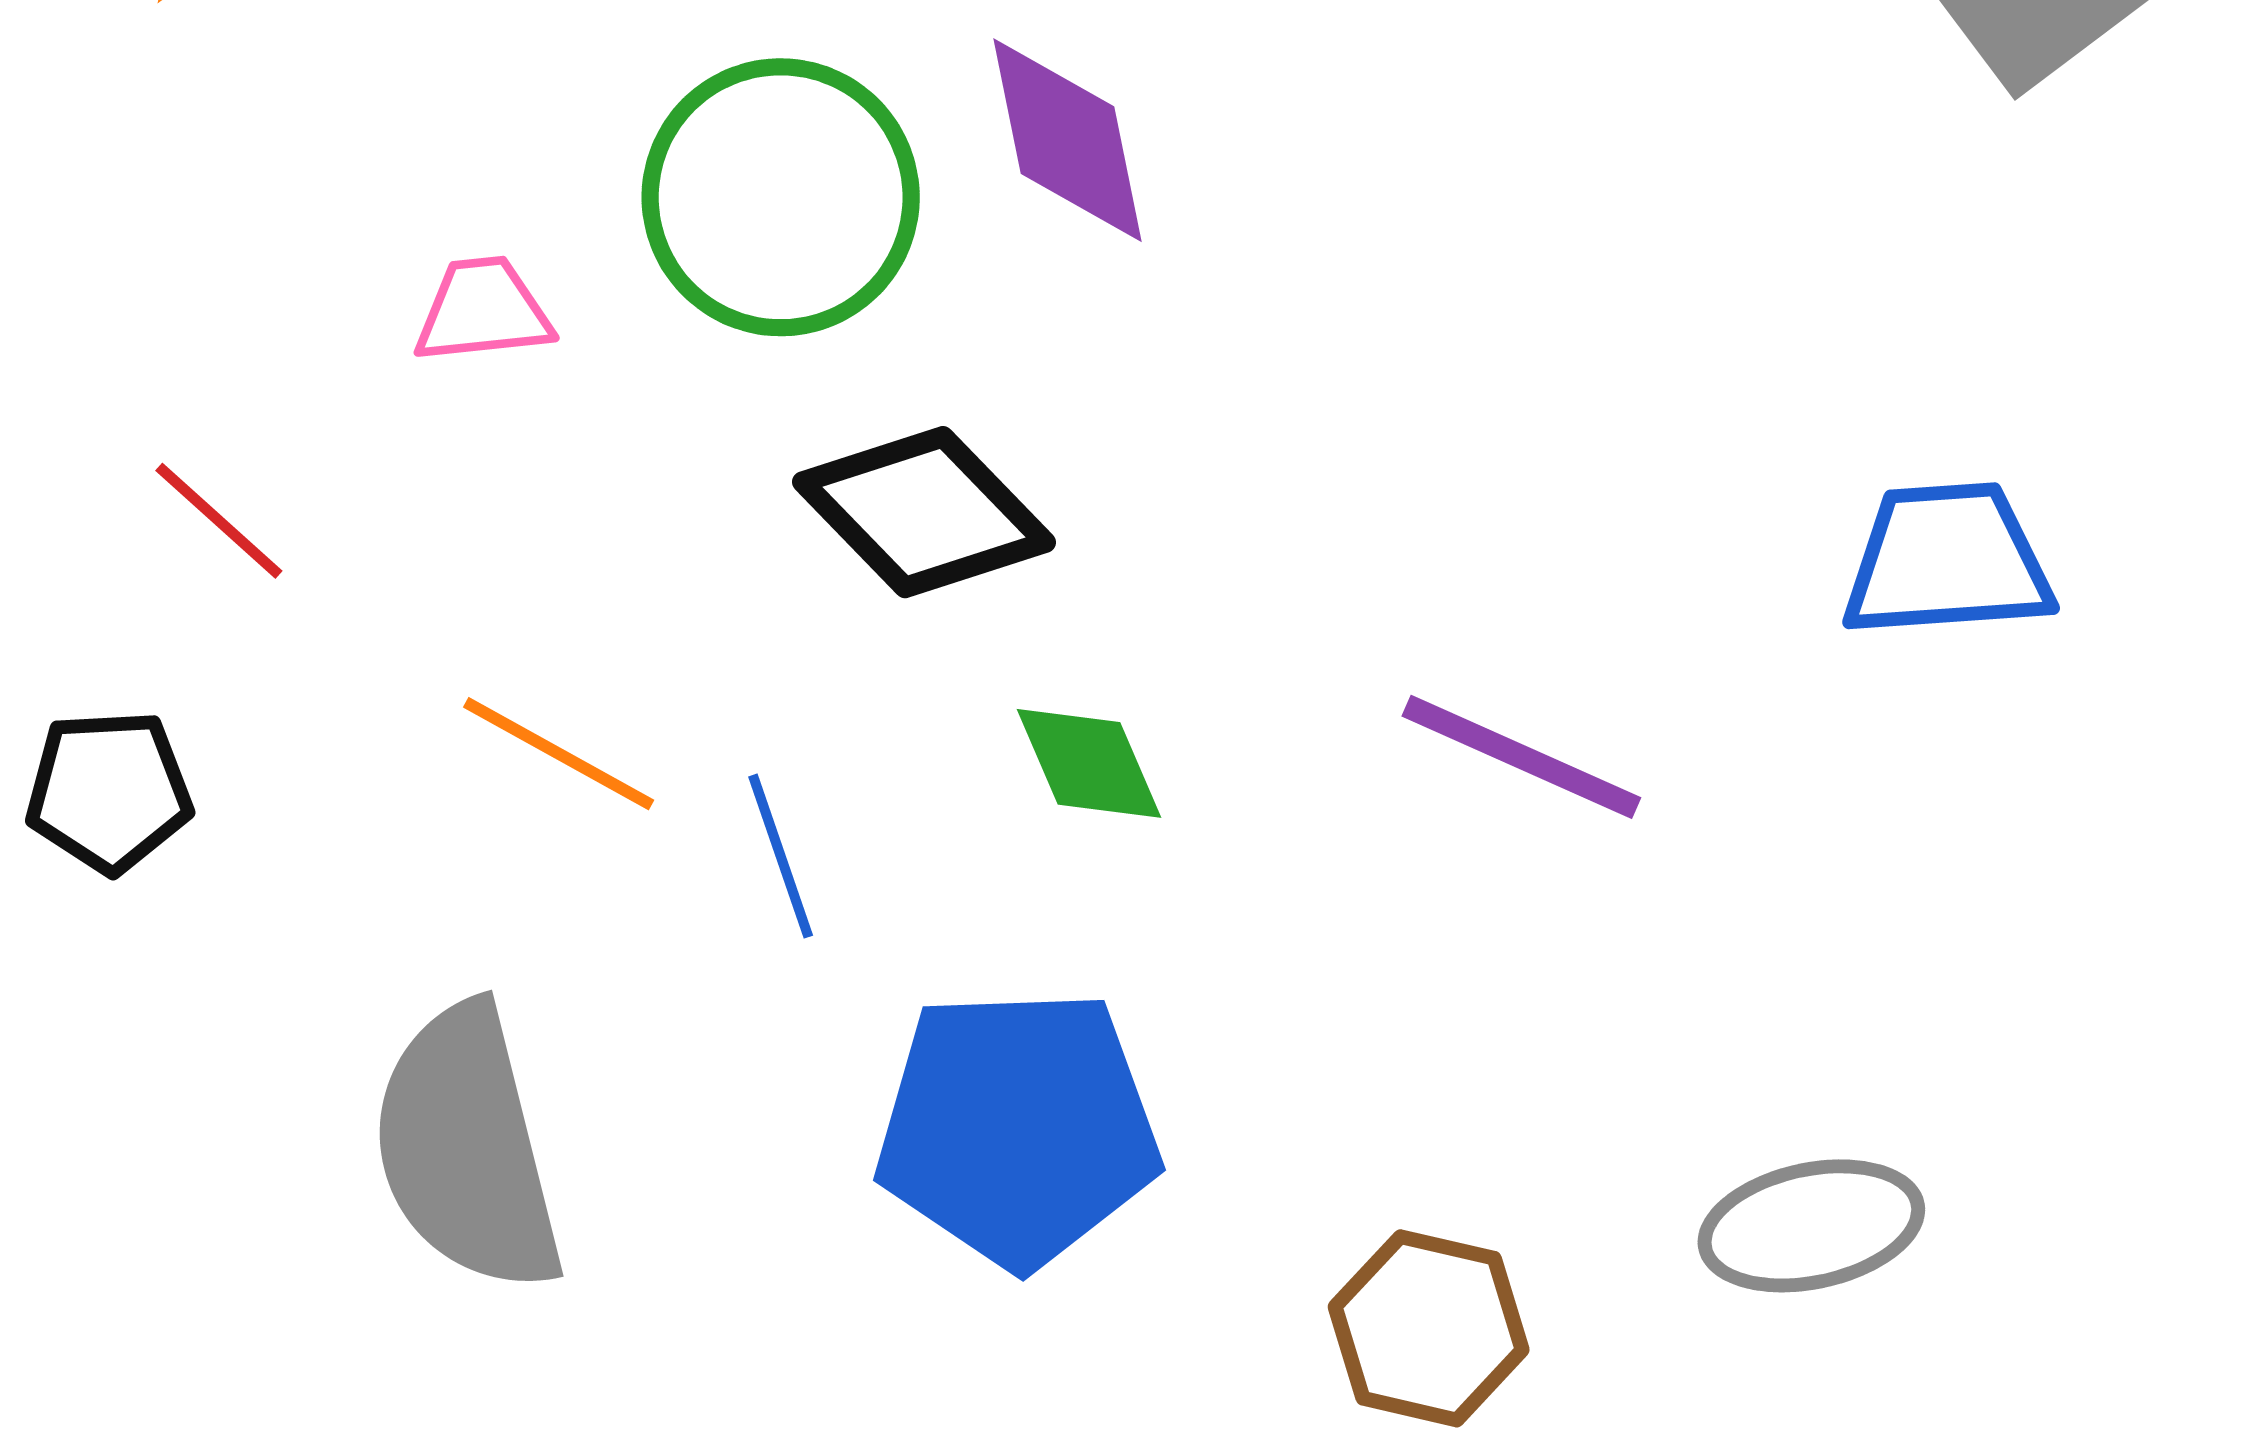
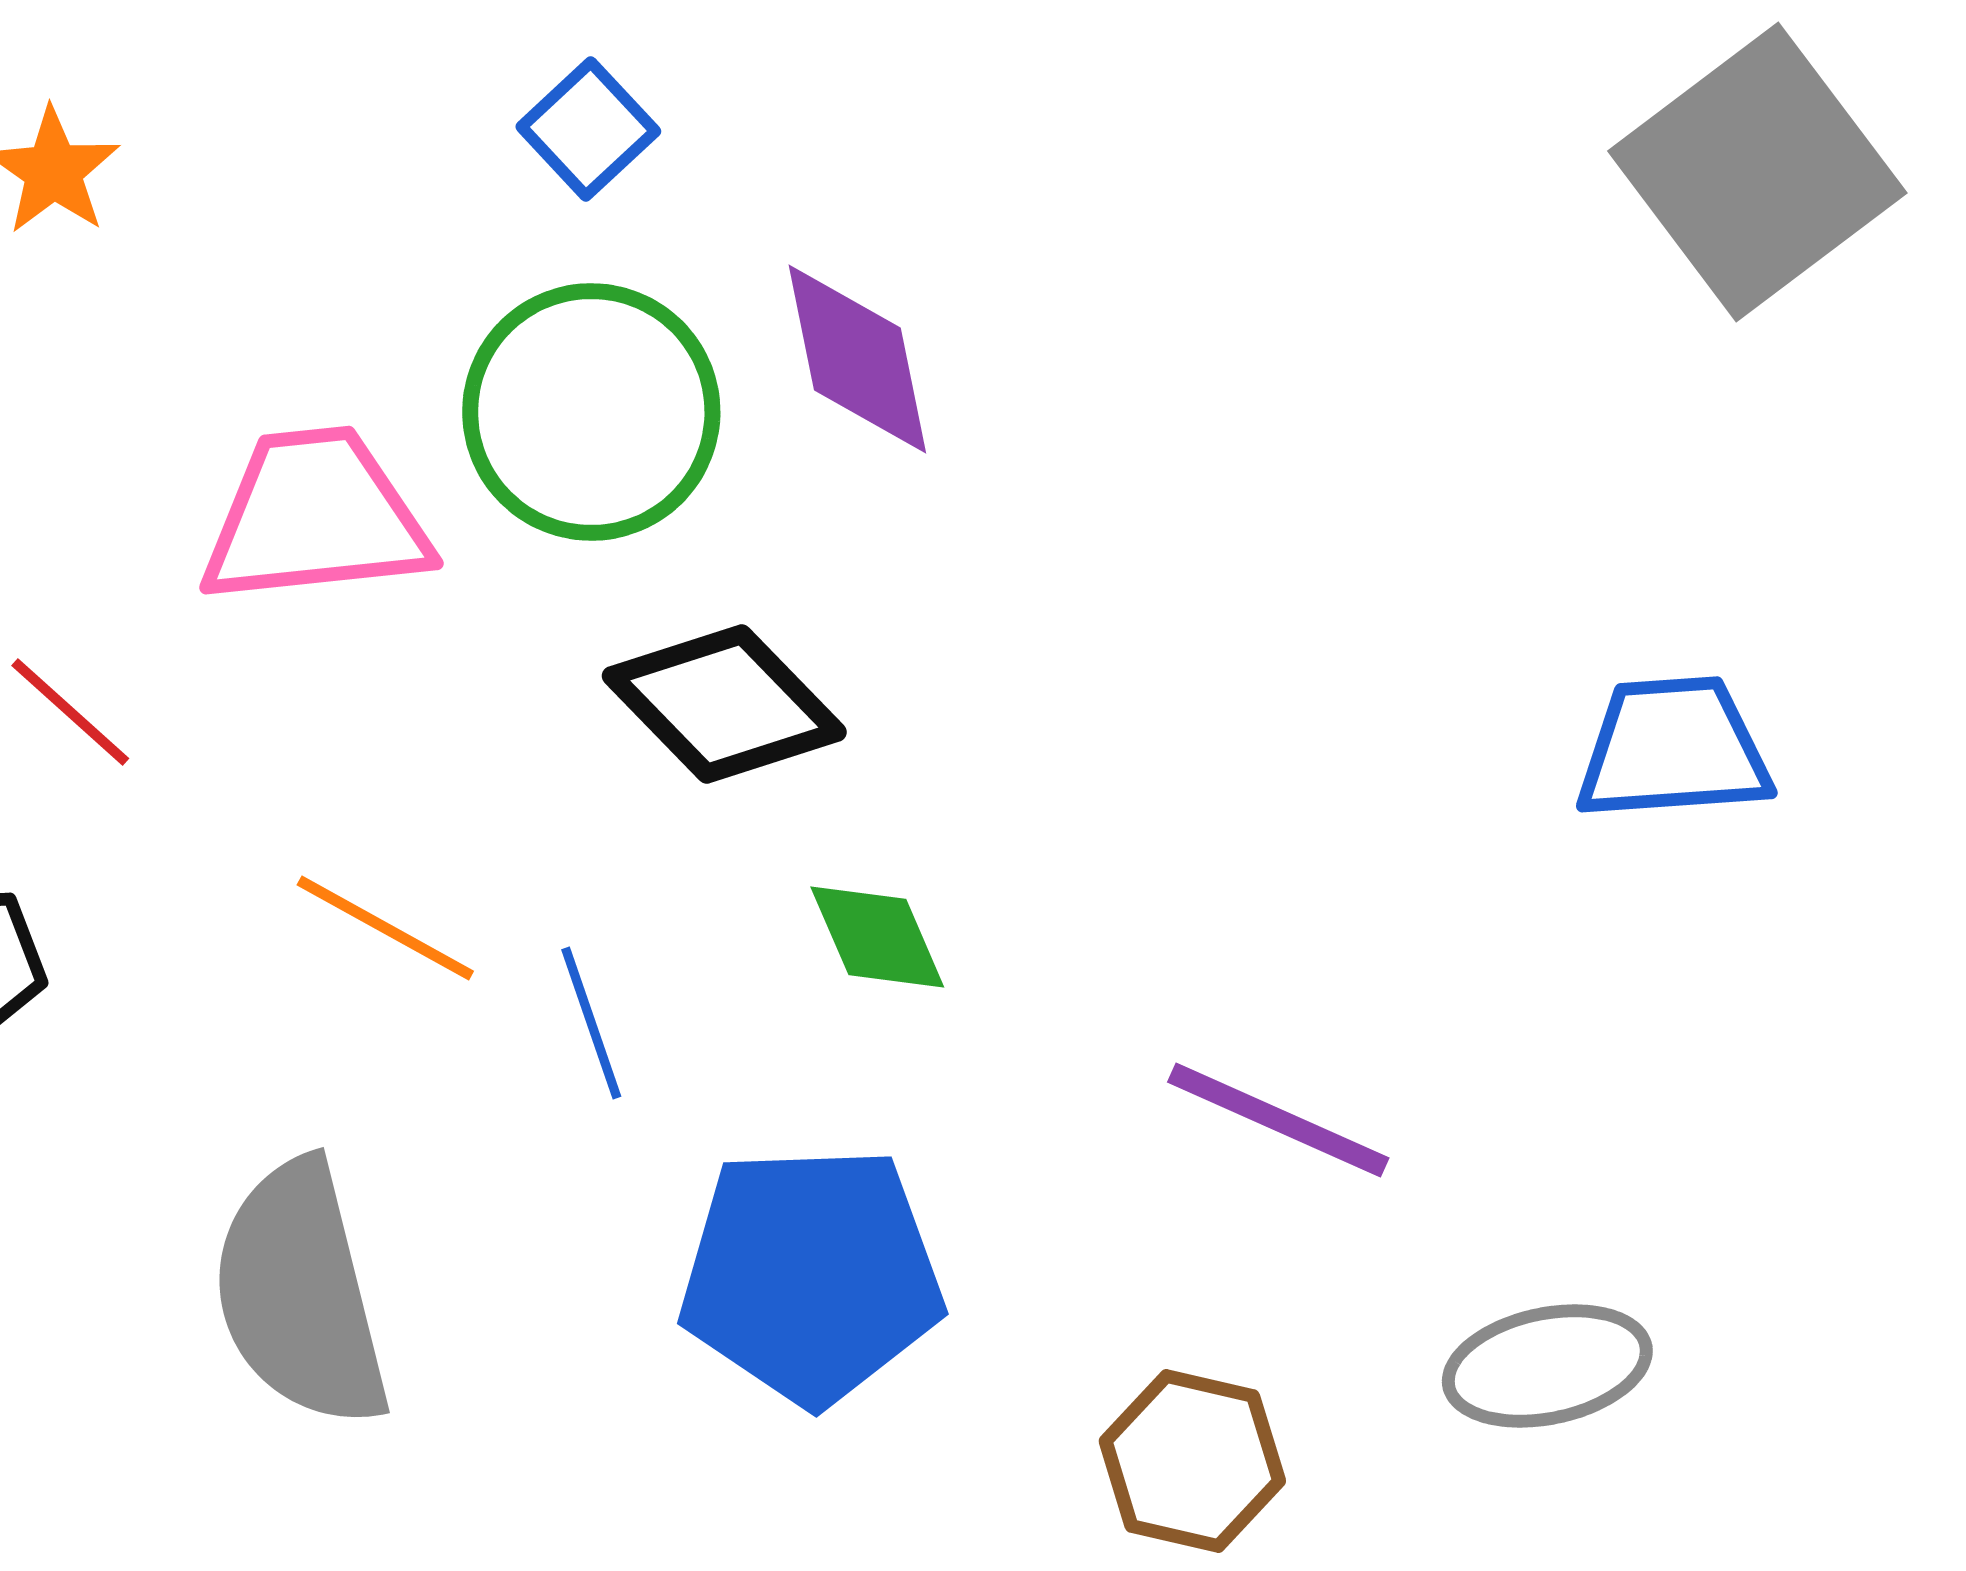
pink trapezoid: (483, 310) -> (315, 517), size x1.8
purple line: (1521, 757) -> (1278, 1120), moved

